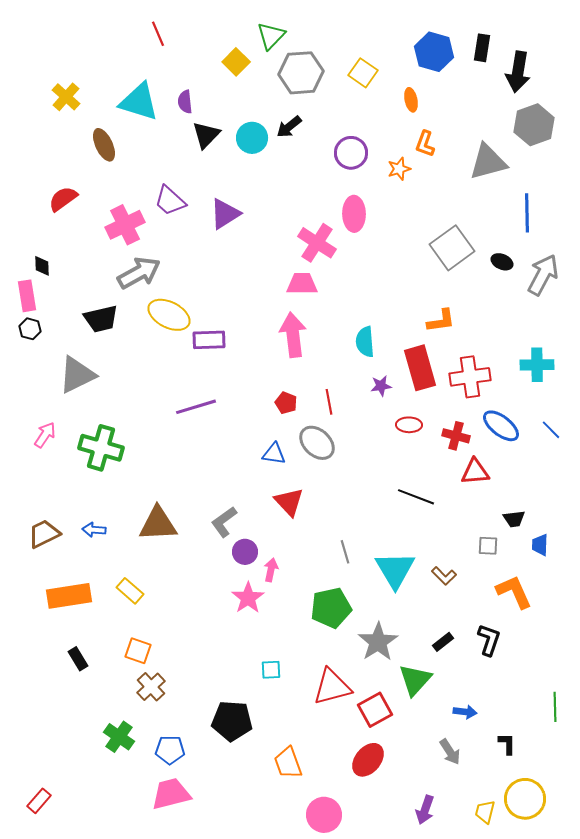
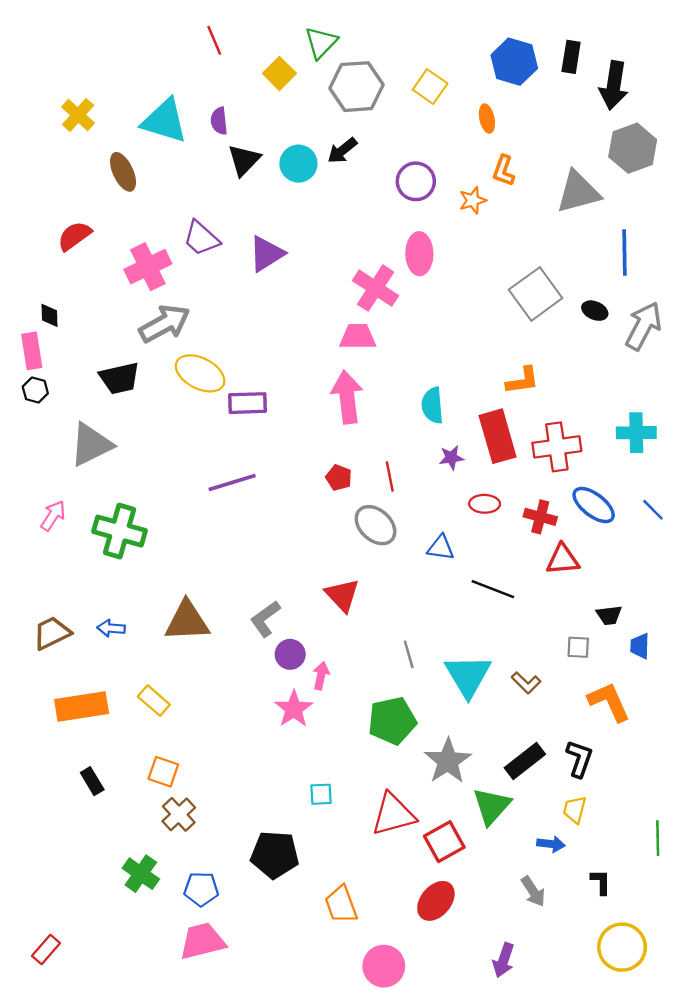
red line: (158, 34) -> (214, 40), moved
blue triangle: (274, 454) -> (441, 548), moved
black rectangle: (443, 642) -> (525, 761), size x1.6
yellow trapezoid: (485, 812) -> (575, 810), moved

